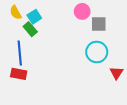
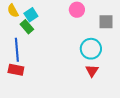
gray square: (99, 24) -> (106, 22), moved
red triangle: (116, 73) -> (92, 71), moved

